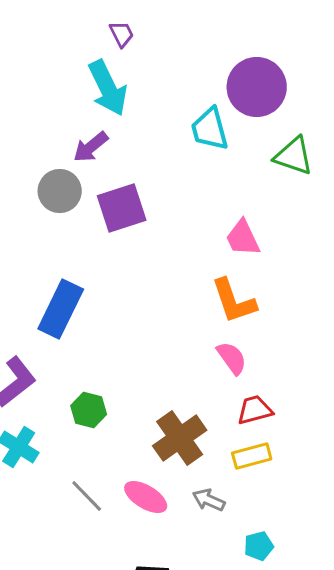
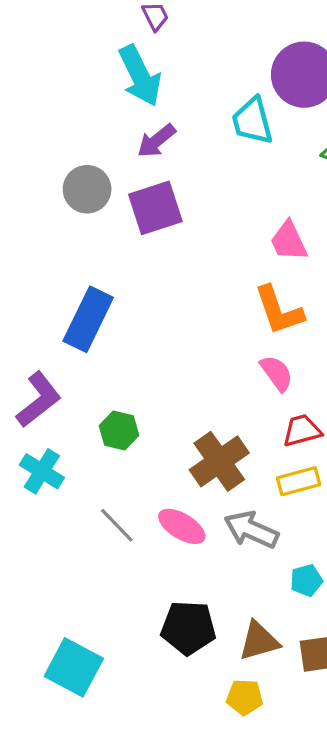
purple arrow: (91, 147) -> (156, 141), moved
gray arrow: (209, 500) -> (251, 530), size x1.5

